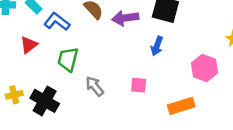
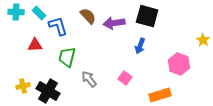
blue L-shape: (57, 22) -> (58, 26), turned 35
red triangle: (29, 45) -> (35, 45), turned 35
pink square: (139, 85) -> (125, 78), turned 32

